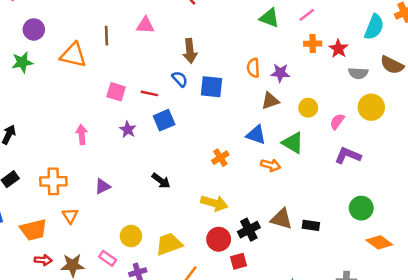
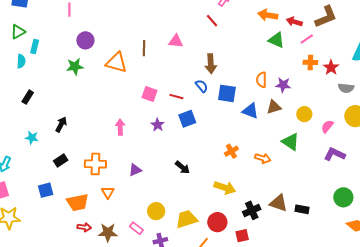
blue triangle: (256, 135) -> (250, 111), moved
orange arrow: (271, 165) -> (263, 158), moved
red circle: (219, 239) -> (217, 222), moved

